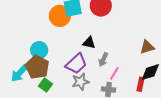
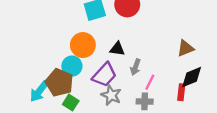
orange circle: (60, 16) -> (83, 45), moved
cyan circle: (39, 50) -> (72, 66), moved
gray star: (80, 82) -> (111, 95), turned -30

